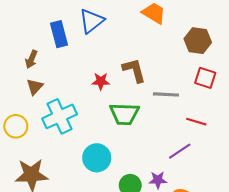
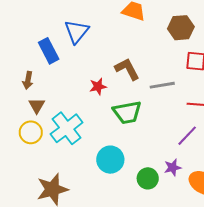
yellow circle: (16, 126) -> (31, 132), moved

